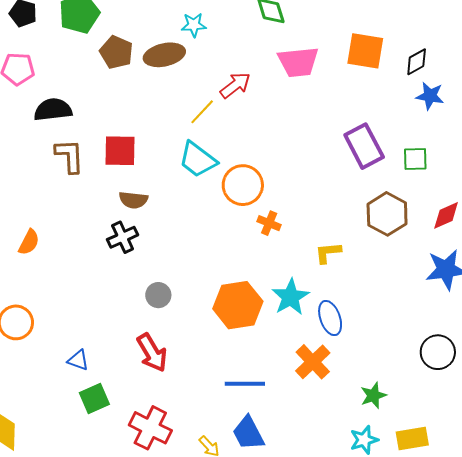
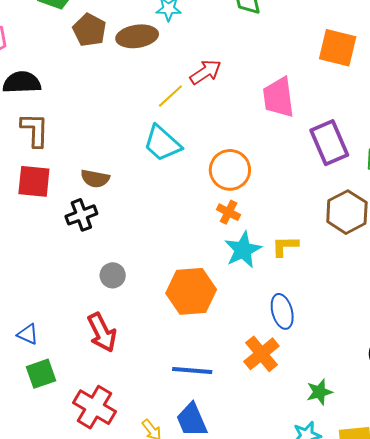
pink trapezoid: (298, 62) -> (278, 97), moved, turned 84
red square: (120, 151) -> (34, 181), moved
orange circle: (243, 185) -> (230, 170), moved
cyan star: (291, 297) -> (243, 250), moved

